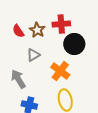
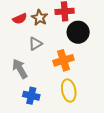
red semicircle: (18, 31) -> (20, 19), turned -80
orange cross: (60, 71) -> (64, 60), turned 36

